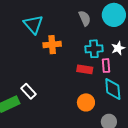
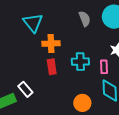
cyan cross: (94, 49) -> (80, 62), moved
red rectangle: (85, 69) -> (52, 67), moved, turned 70

